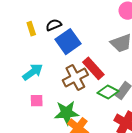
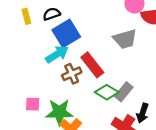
cyan arrow: (33, 72) -> (57, 54), moved
brown cross: (75, 78) -> (72, 74), size x0.7
pink square: (37, 101) -> (33, 104), moved

